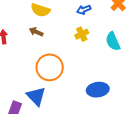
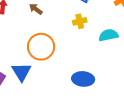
cyan semicircle: (113, 41) -> (108, 35), turned 90

